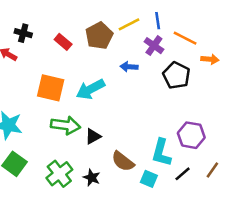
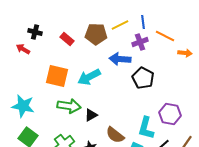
brown pentagon: (99, 36) -> (96, 34), turned 30
purple cross: (154, 46) -> (140, 42), turned 35
blue arrow: (129, 67) -> (120, 59), size x1.5
black pentagon: (176, 75) -> (143, 78), moved

